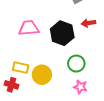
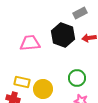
black hexagon: (62, 33) -> (63, 35), moved

